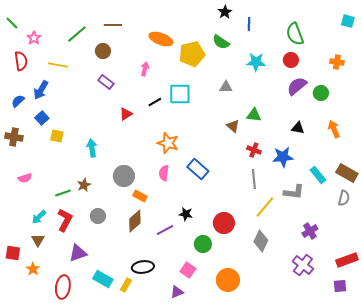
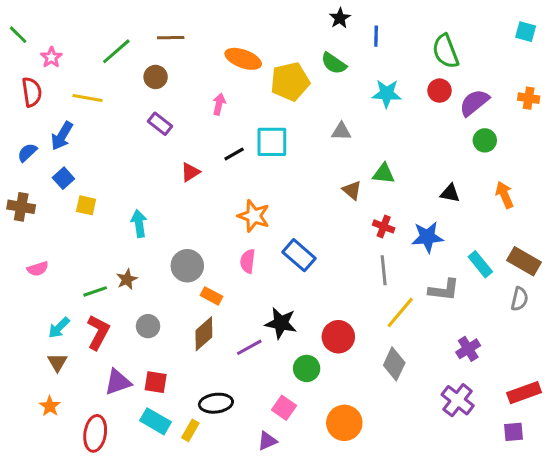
orange cross: (337, 62) -> (529, 98), moved
purple semicircle: (297, 86) -> (474, 103), moved
black star: (186, 214) -> (281, 323), size x1.5
red square: (13, 253) -> (156, 382), moved

